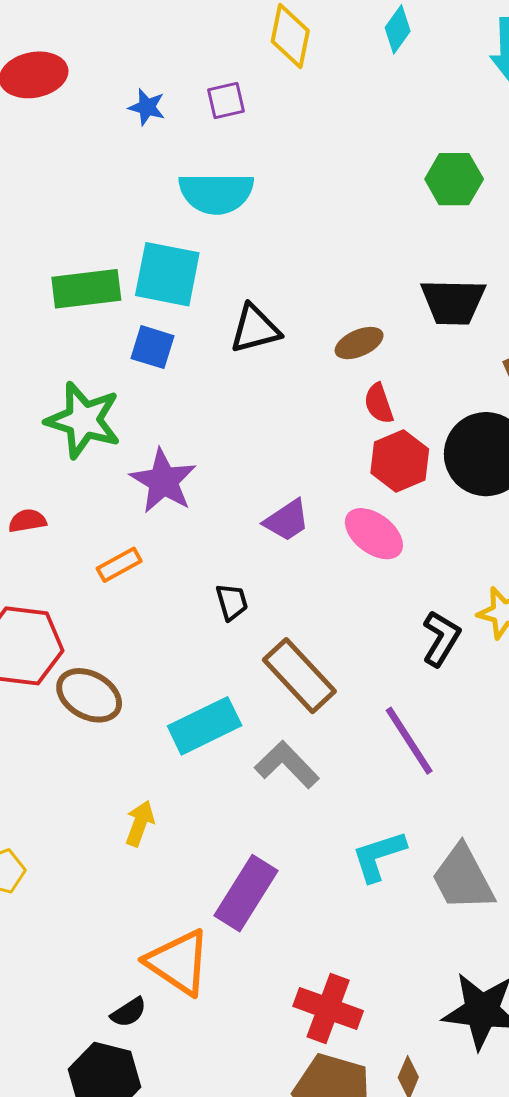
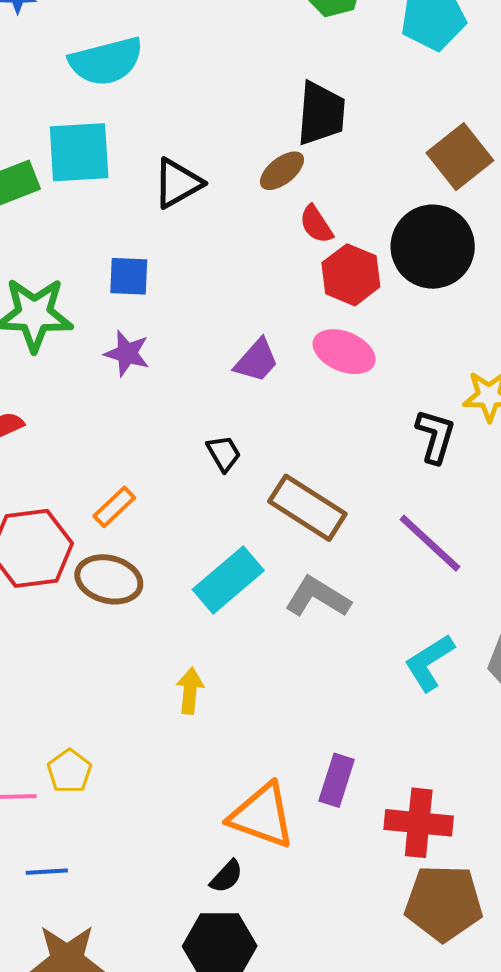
black trapezoid: (453, 302) -> (321, 113), moved, turned -72
blue square: (152, 347) -> (129, 276), moved
purple star: (163, 481) -> (127, 353), size x0.7
orange rectangle: (119, 565) -> (114, 507), moved
purple rectangle: (246, 893) -> (337, 780), moved, size x0.7

